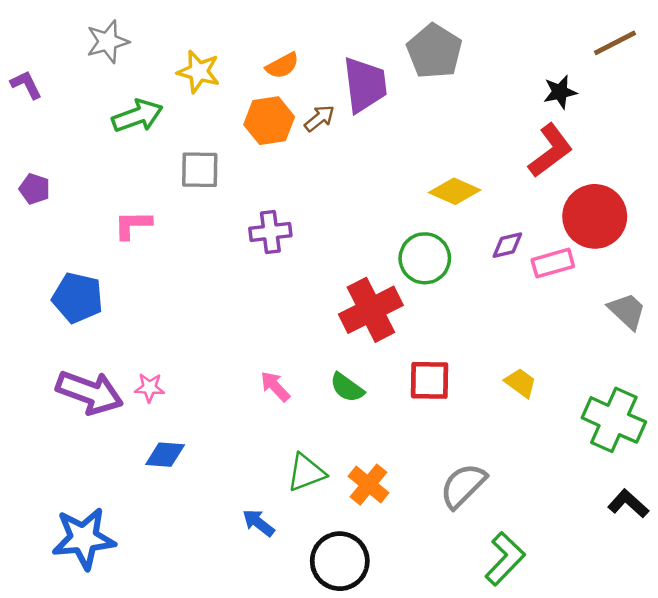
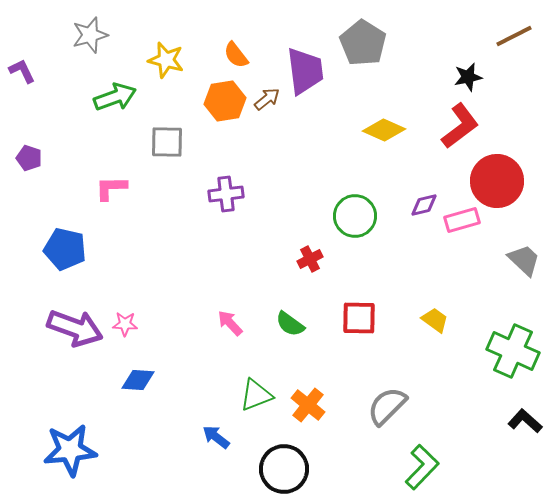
orange semicircle: (282, 66) -> (236, 55), turned 80
yellow diamond: (455, 191) -> (384, 130), moved
red cross: (371, 310) -> (310, 259), size x0.5

